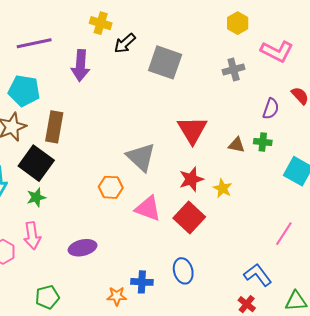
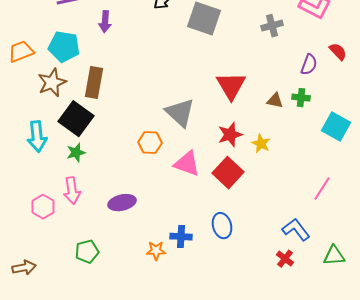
purple arrow: (80, 65) -> (105, 22), moved, size x0.7

